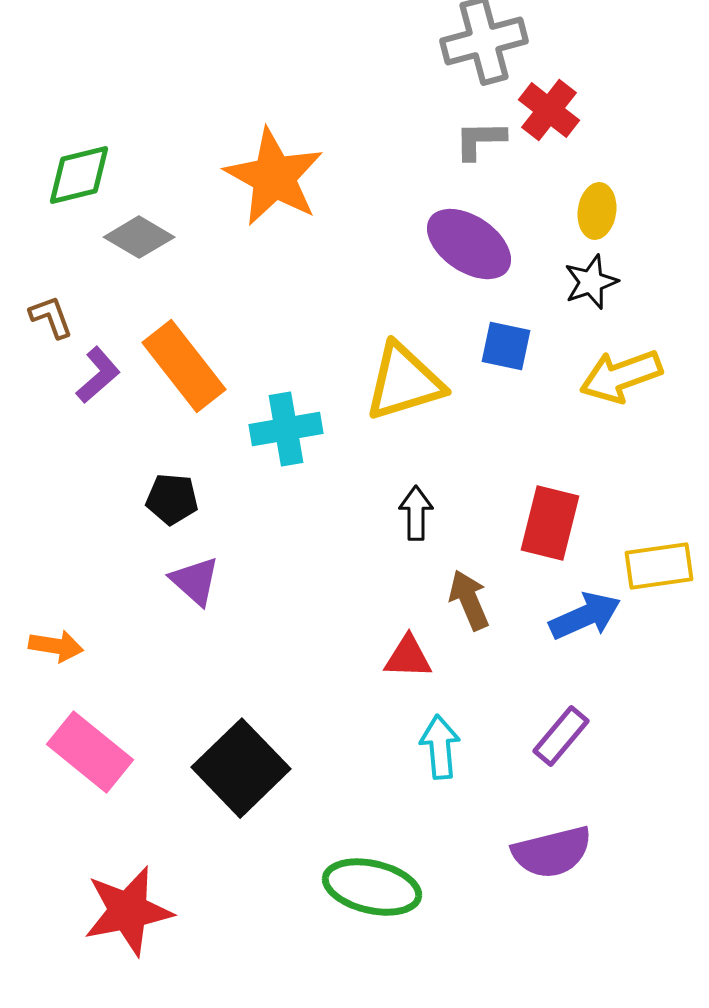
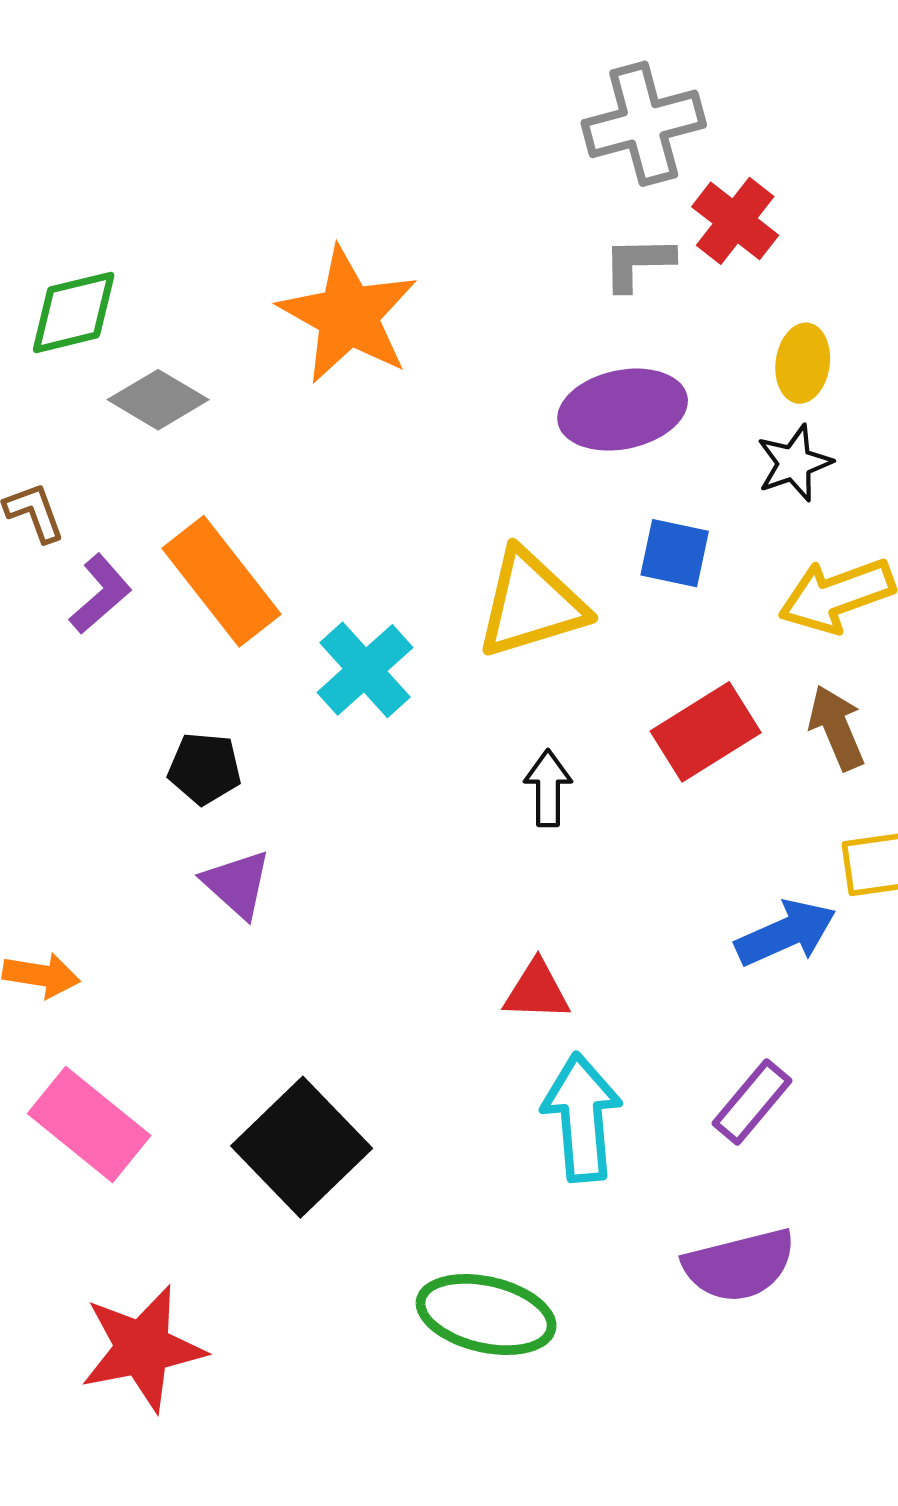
purple ellipse: (469, 244) -> (623, 410), turned -46
cyan cross: (286, 429) -> (365, 670), turned -32
red rectangle: (550, 523) -> (706, 732), moved, turned 44
brown arrow: (469, 600) -> (836, 728), moved
cyan arrow: (440, 747) -> (582, 1117), size x1.4

